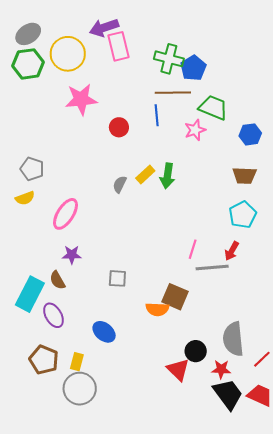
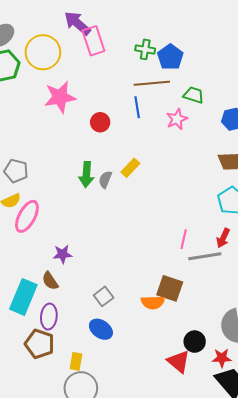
purple arrow: (104, 28) -> (77, 23), turned 64
green cross: (169, 59) -> (145, 49), size x0.7
green trapezoid: (213, 107) -> (194, 95), size x0.7
green arrow: (167, 176) -> (86, 174), moved
pink ellipse: (65, 214) -> (27, 216), moved
gray square: (117, 278) -> (104, 296), moved, turned -36
purple ellipse: (54, 315) -> (49, 317), turned 40
brown pentagon: (44, 360) -> (40, 344), moved

